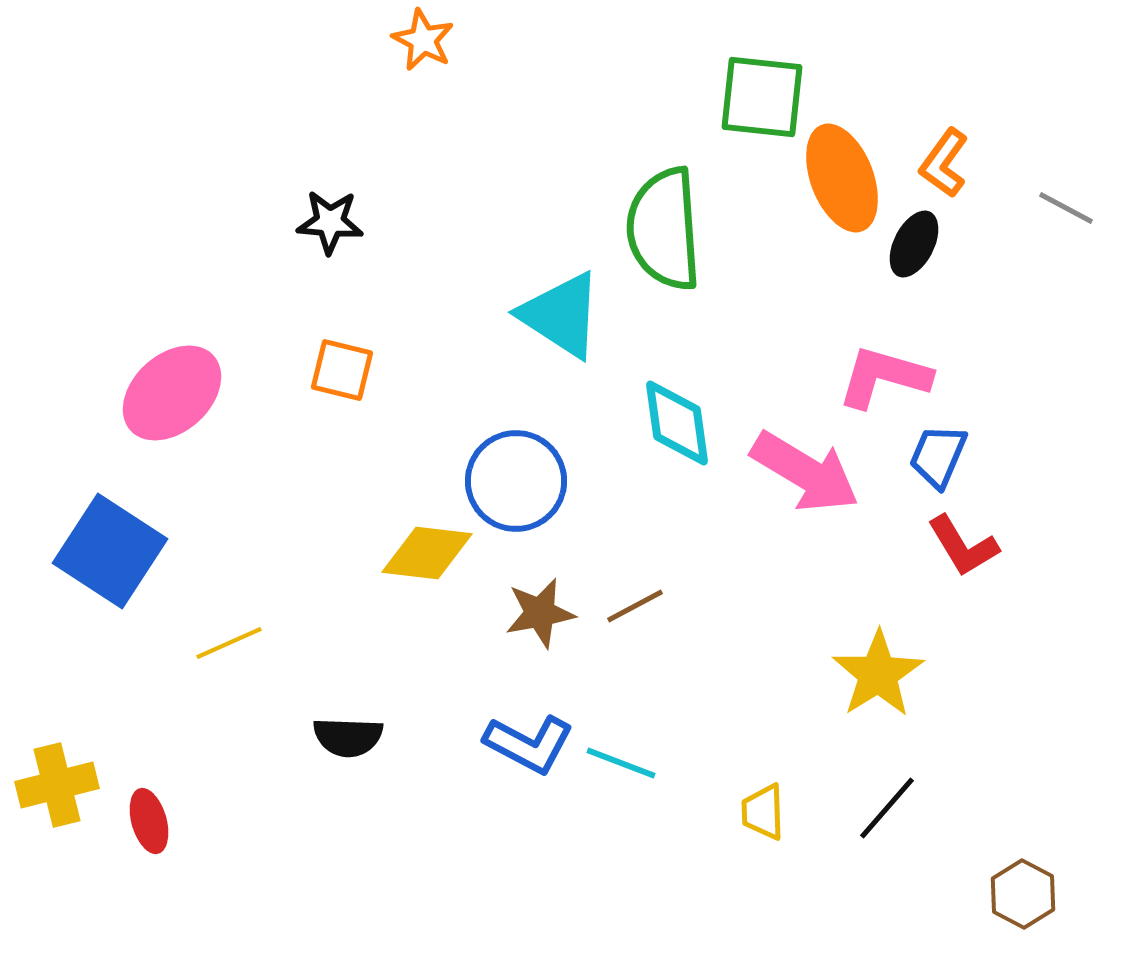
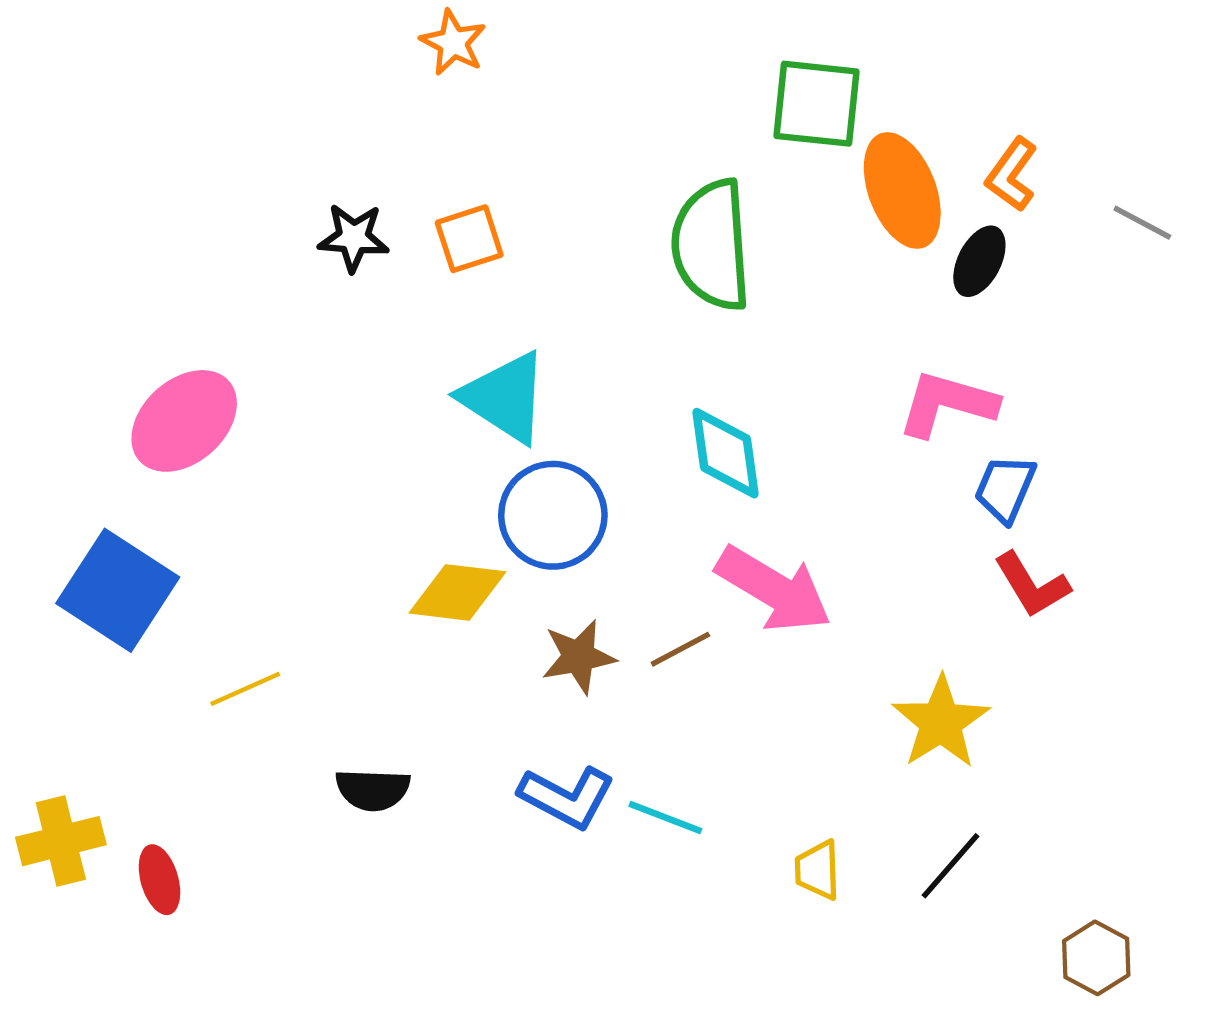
cyan triangle: (561, 315) -> (505, 397), moved
orange square: (342, 370) -> (469, 239), moved, turned -32
pink arrow: (805, 472) -> (774, 589), moved

